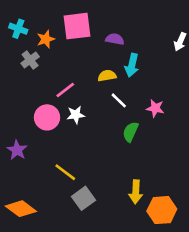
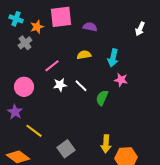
cyan arrow: (132, 65) -> (113, 58), moved
white line: (119, 100) -> (81, 86), moved
pink circle: (47, 117) -> (24, 87), moved
yellow line: (65, 172) -> (34, 131), moved

